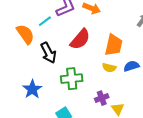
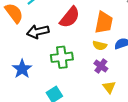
black arrow: (48, 53) -> (38, 32), turned 105
purple cross: (102, 98) -> (101, 66), moved, turned -32

